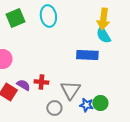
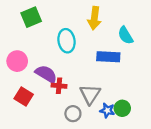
cyan ellipse: (48, 16) -> (67, 41), moved
yellow arrow: (103, 19) -> (94, 18), moved
purple semicircle: (23, 85) -> (46, 74), moved, size x1.5

